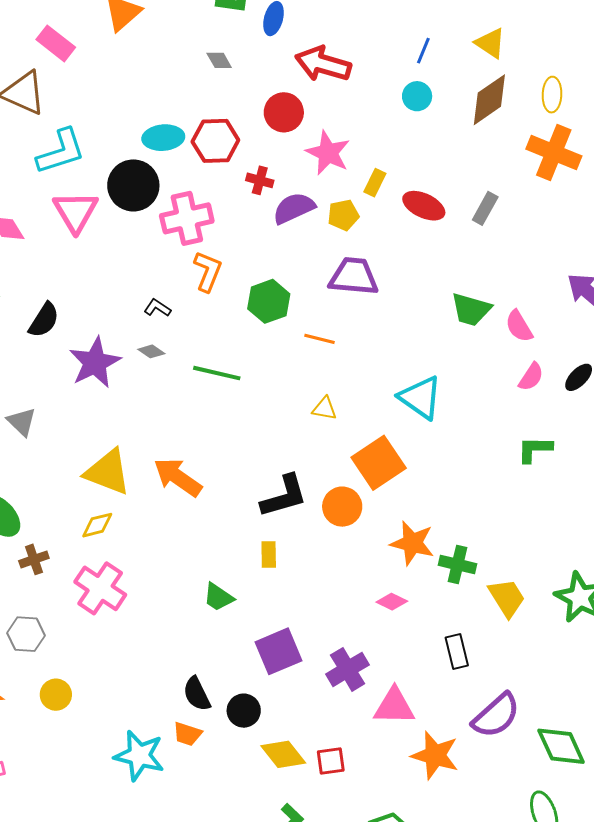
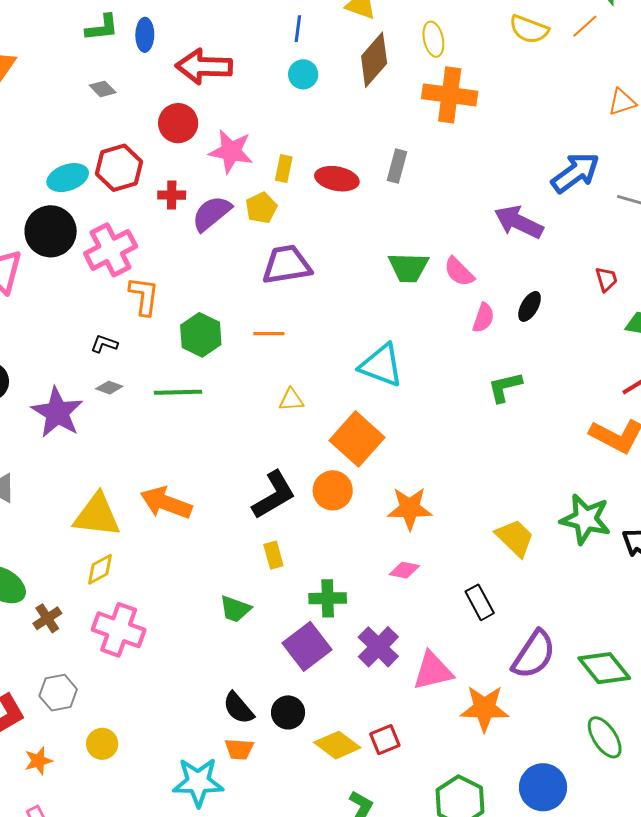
green hexagon: (269, 301) -> (201, 335), moved
green cross: (457, 565) -> (328, 598), moved

